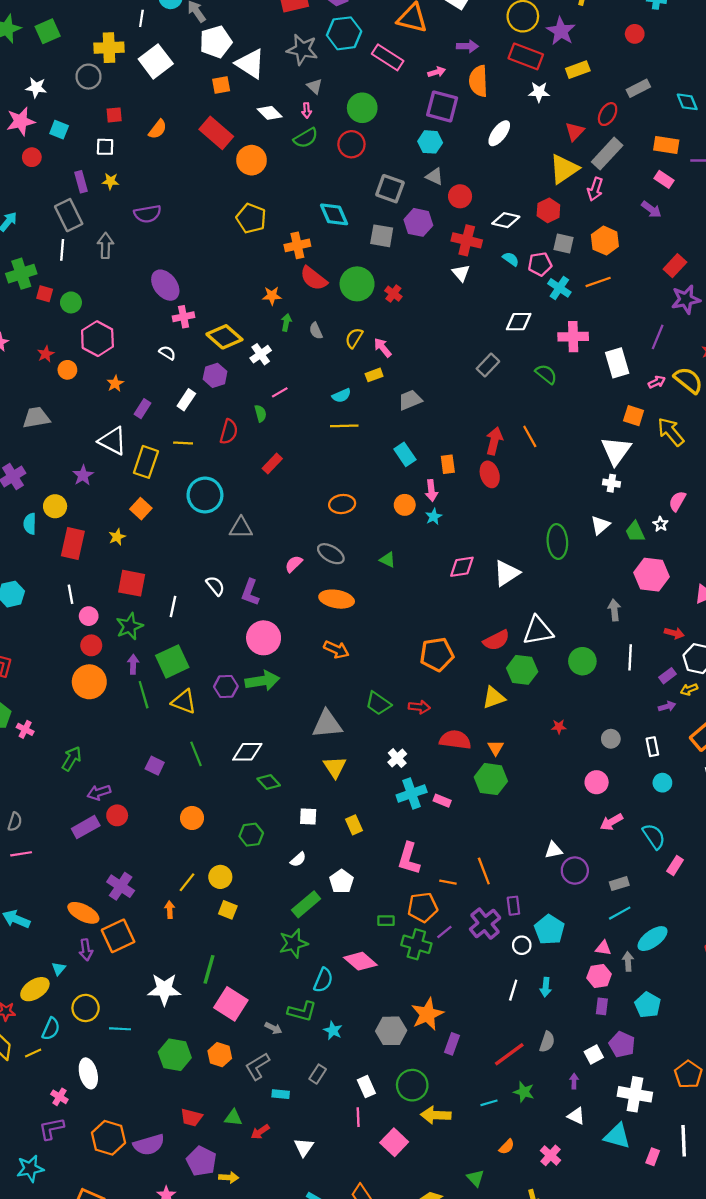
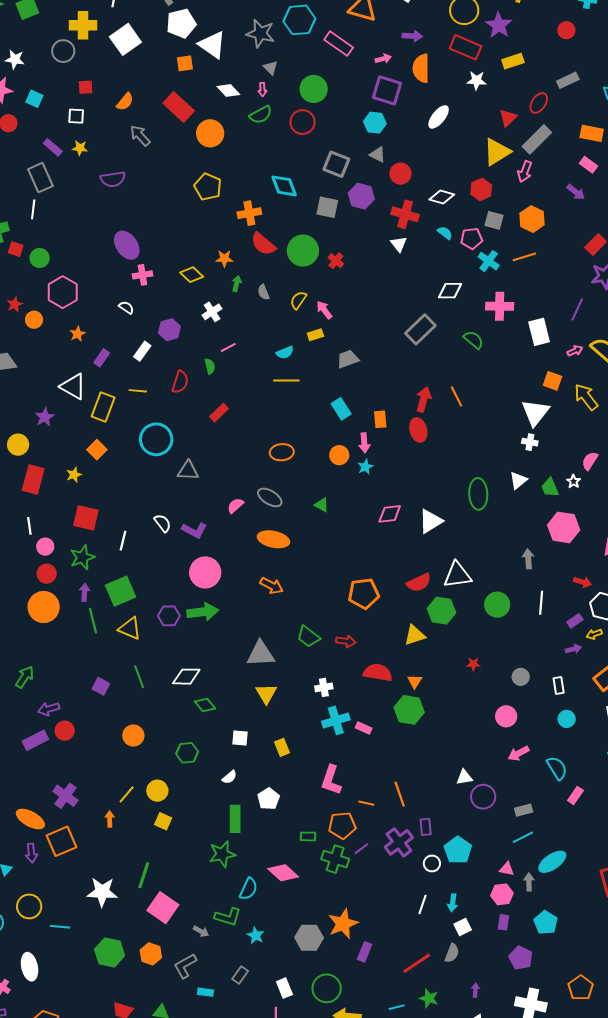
purple rectangle: (81, 182) -> (53, 147), turned -36
gray arrow: (105, 245) -> (140, 136), moved, turned -45
yellow diamond: (224, 337) -> (192, 275), moved, size x0.7
gray rectangle: (488, 365) -> (420, 329), size x1.4
purple L-shape: (250, 592) -> (194, 530), turned -85
white cross: (397, 758) -> (324, 687), turned 30
green rectangle: (306, 904) -> (235, 819), turned -52
white square: (594, 1055) -> (463, 927), moved

